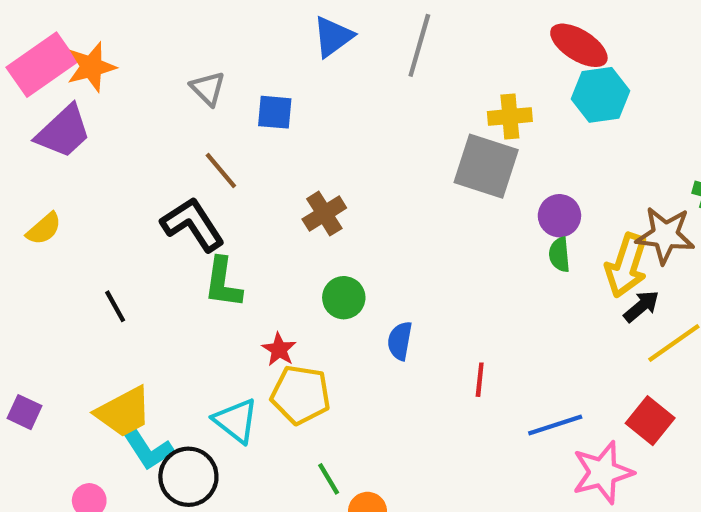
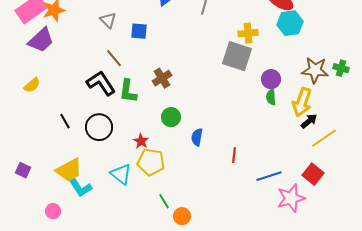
brown star: (665, 235) -> (315, 70), moved
green L-shape: (223, 283) -> (128, 91), moved
black circle: (188, 477) -> (99, 127), moved

